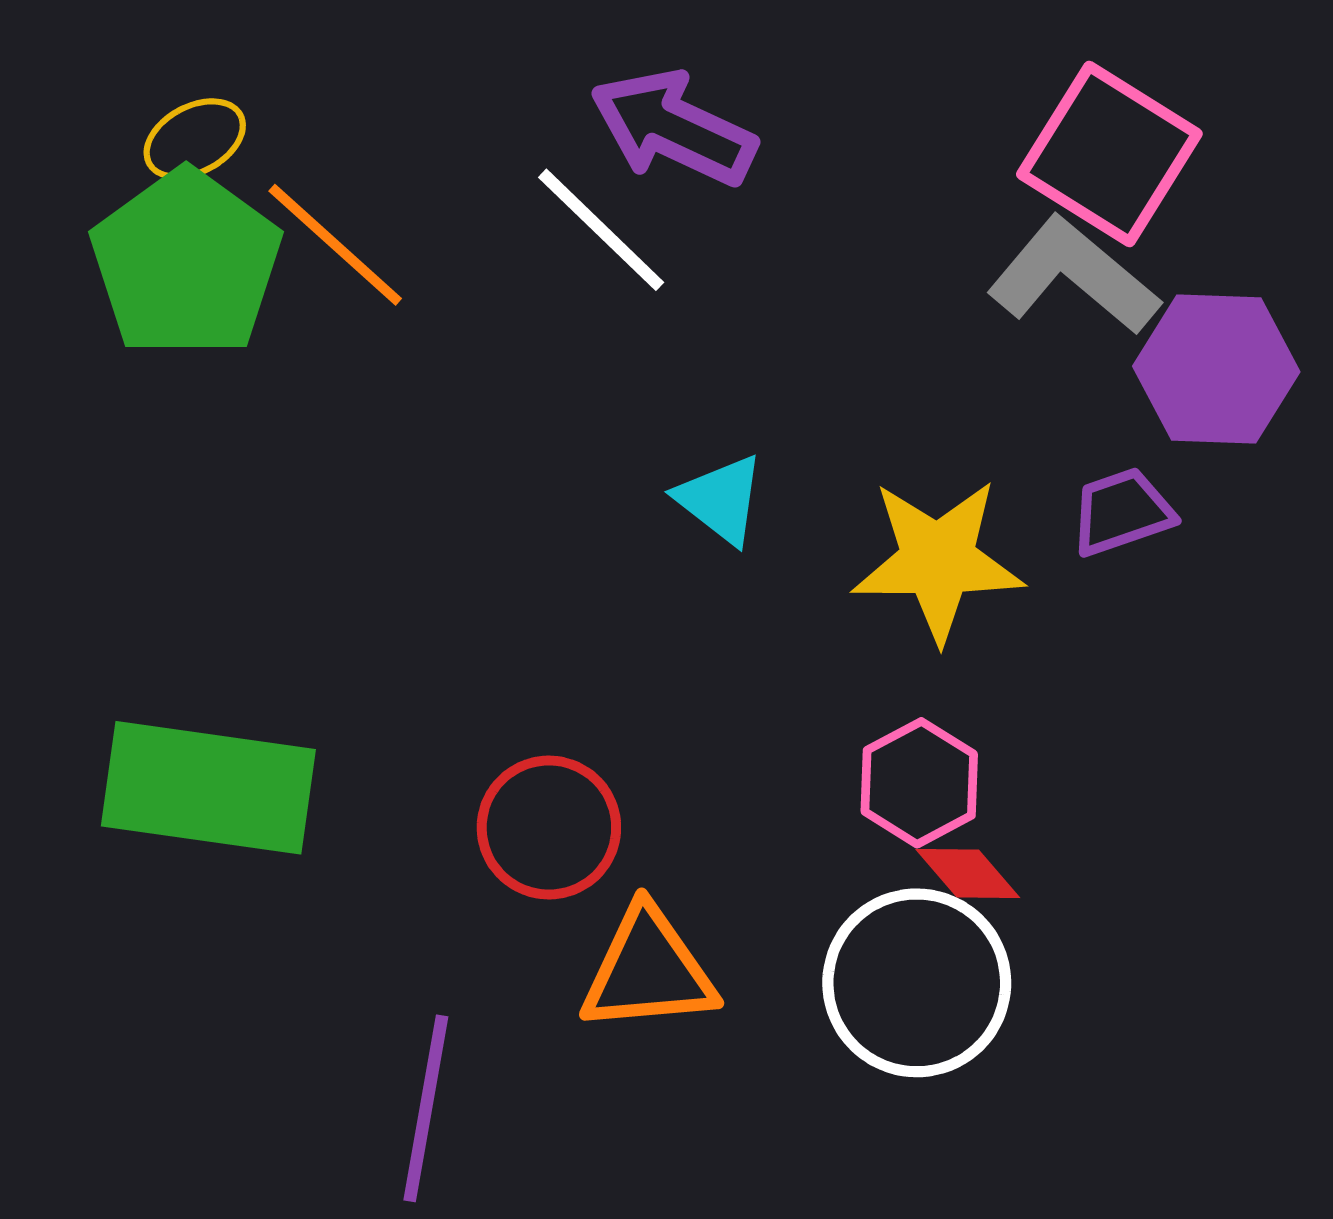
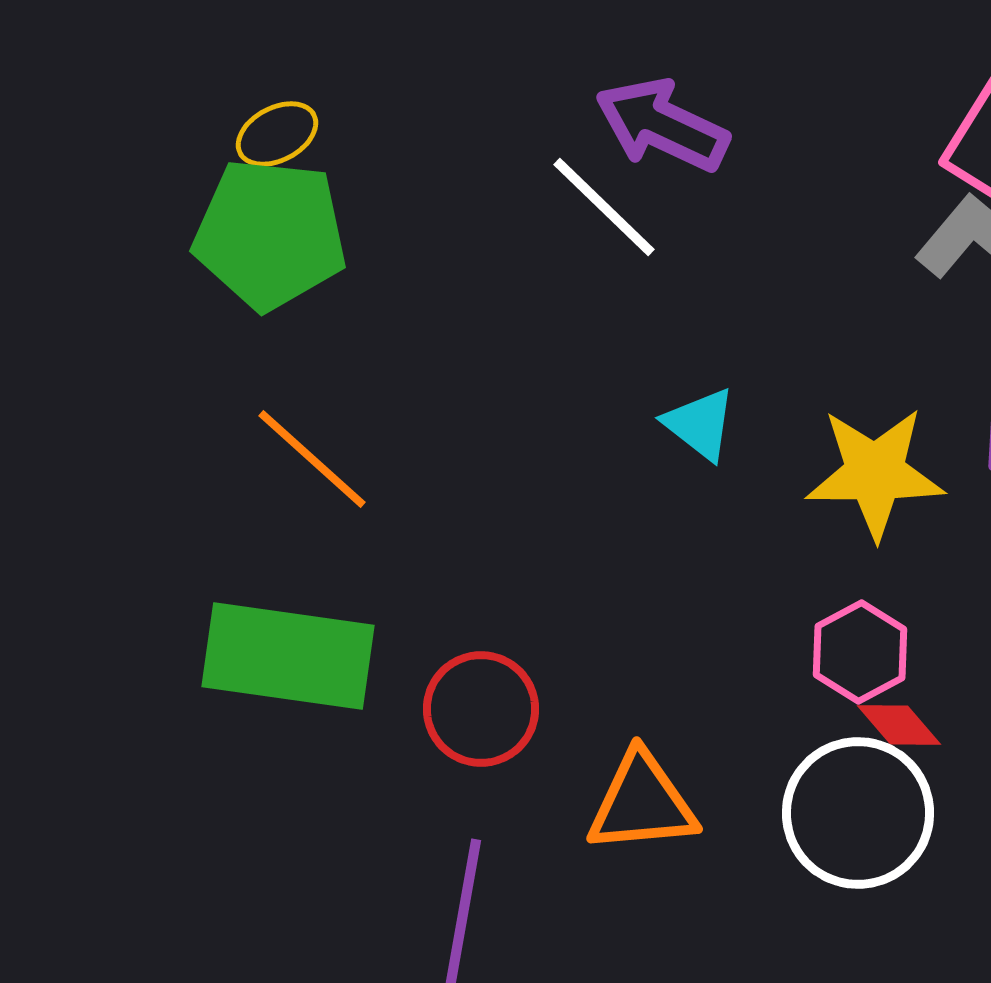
orange line: (335, 245) -> (312, 459), moved
green pentagon: (186, 263) -> (270, 234), turned -30
red circle: (549, 828) -> (481, 709), moved

